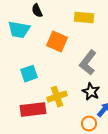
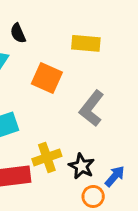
black star: (91, 92) -> (82, 166), moved

